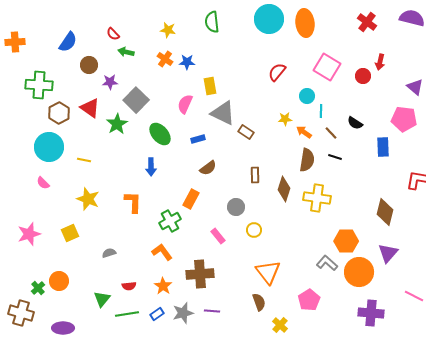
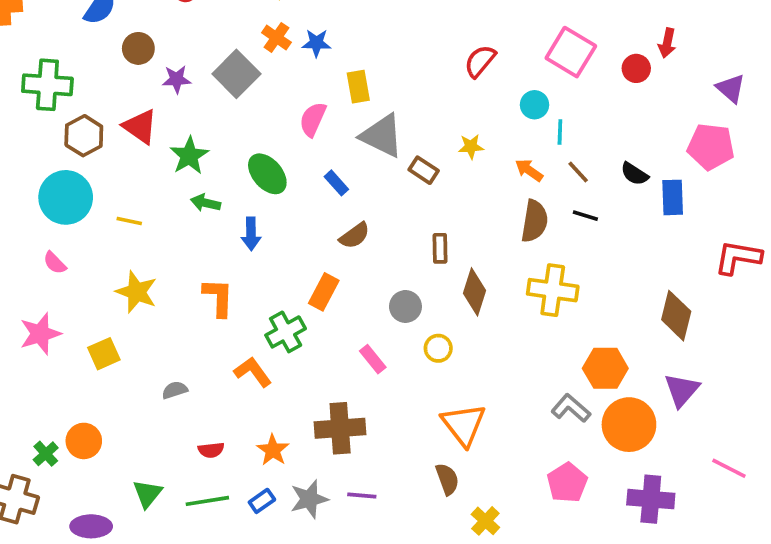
green arrow: (126, 52) -> (206, 203), moved
gray square: (136, 100) -> (236, 74), moved
yellow star: (285, 119) -> (471, 147), moved
black semicircle: (355, 123) -> (634, 174), moved
blue rectangle: (198, 139) -> (336, 183), turned 64
brown diamond: (284, 189) -> (475, 292), moved
pink star: (29, 234) -> (40, 334), moved
orange L-shape: (162, 252) -> (253, 372), moved
green triangle: (102, 299) -> (147, 494), moved
pink pentagon: (309, 300) -> (567, 483), moved

